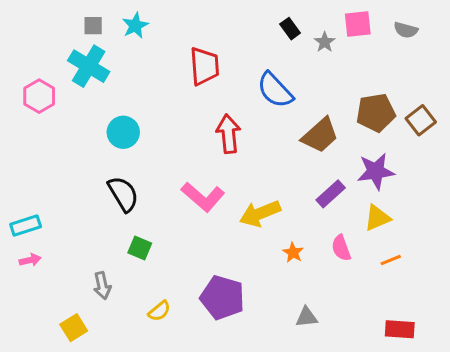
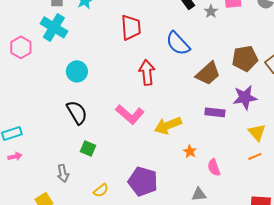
purple rectangle: (331, 194) -> (215, 112), turned 48
yellow triangle: (377, 218) -> (257, 132), moved, turned -48
pink semicircle: (341, 248) -> (214, 167), moved

